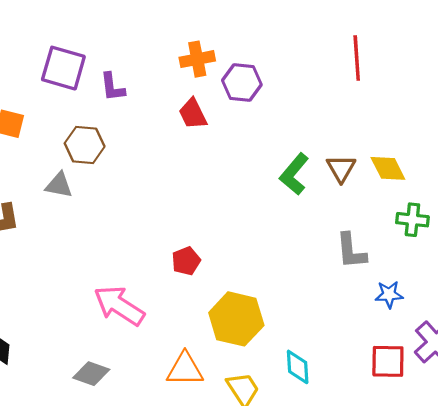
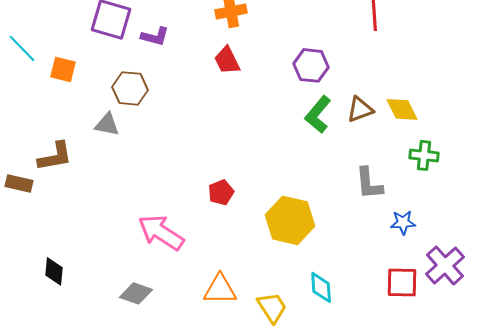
purple hexagon: (242, 83) -> (311, 65), moved
purple L-shape: (112, 87) -> (155, 36), turned -68
brown triangle: (341, 168) -> (360, 109), turned 40
yellow hexagon: (236, 319) -> (290, 220), moved

